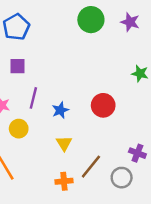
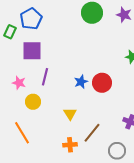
purple square: (17, 66) -> (32, 51), size x1.5
blue star: (60, 110) -> (81, 82), moved
gray circle: (122, 178) -> (117, 151), moved

